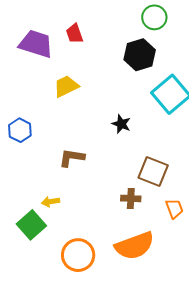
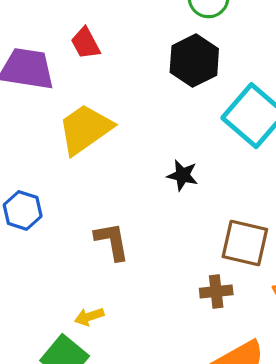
yellow trapezoid: (66, 86) -> (85, 129), size x1.4
brown L-shape: (72, 158) -> (112, 241), turned 80

